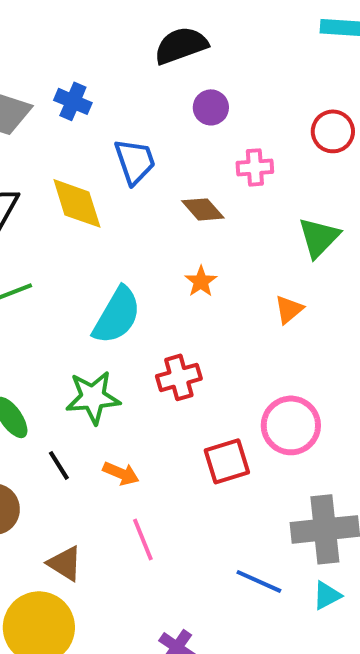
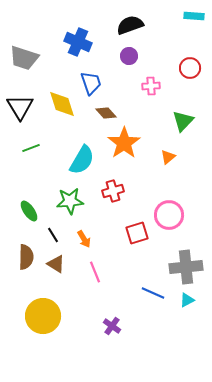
black semicircle: (181, 45) -> (130, 25), moved
blue cross: (73, 101) -> (78, 42), moved, size x1.5
brown diamond: (203, 209) -> (106, 113), moved
orange star: (201, 281) -> (124, 143), size x2.0
orange arrow: (121, 473) -> (84, 239), turned 36
brown triangle: (65, 563) -> (56, 264), moved

